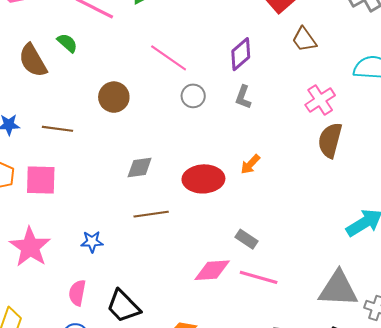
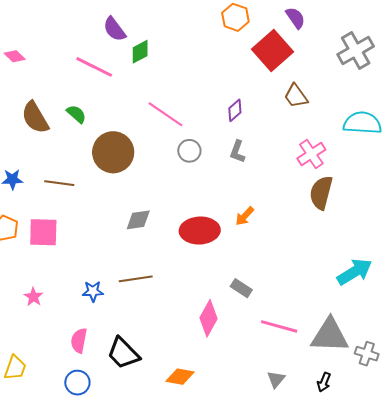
green semicircle: (67, 43) -> (76, 114), moved
purple diamond: (241, 54) -> (235, 110), size x0.7
brown circle: (114, 97) -> (113, 152), size x1.4
brown line: (151, 214) -> (136, 279), moved
pink star: (30, 247) -> (33, 297), size x0.5
pink diamond: (212, 270) -> (208, 318), turned -57
pink line: (259, 277) -> (279, 326), moved

